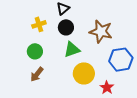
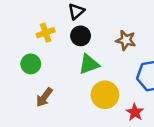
brown star: (101, 32) -> (126, 40), size x0.7
green circle: (35, 51) -> (31, 64), moved

